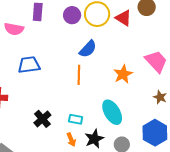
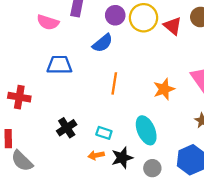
blue semicircle: (88, 49) -> (103, 43), moved
orange arrow: (71, 140) -> (96, 155), turned 96

